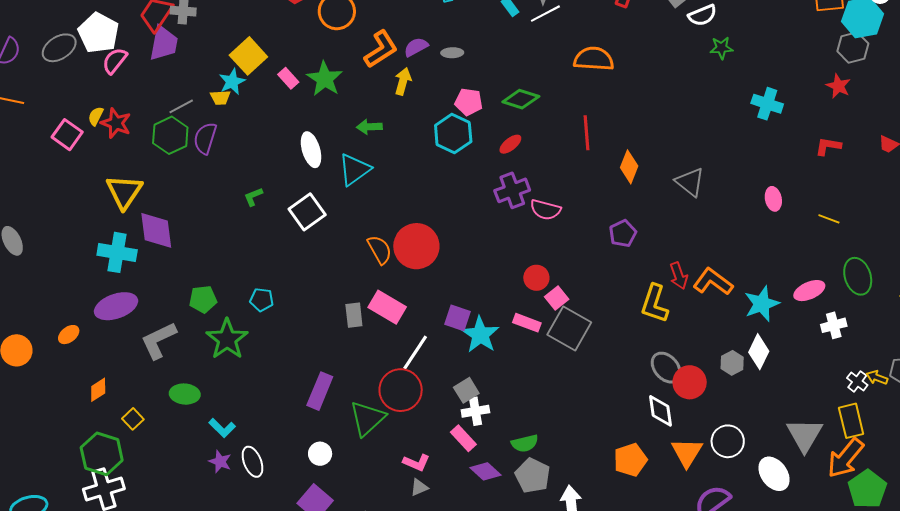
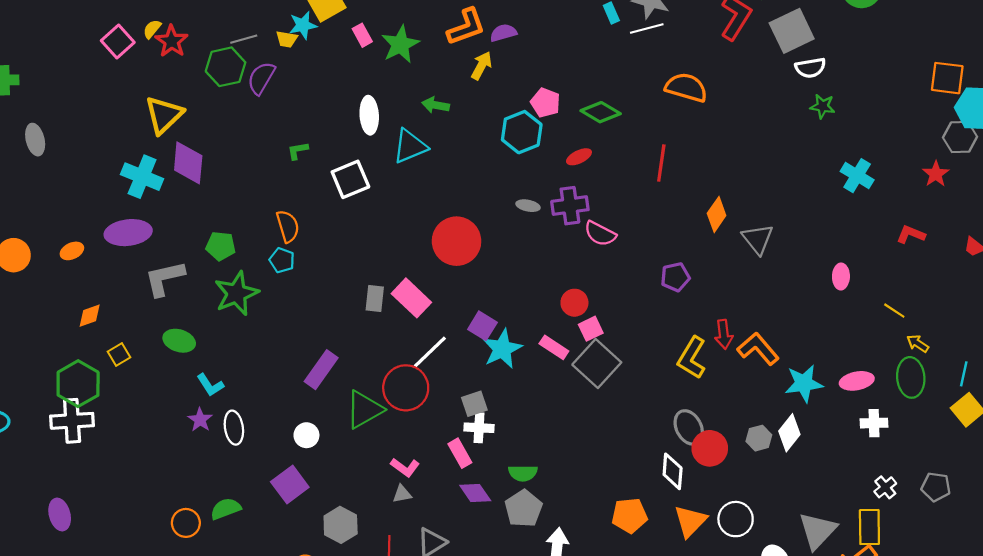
gray ellipse: (452, 53) -> (528, 206), moved
orange diamond: (629, 167) -> (717, 214), moved
orange semicircle: (380, 250) -> (288, 226), moved
yellow arrow: (877, 378) -> (918, 344), moved

